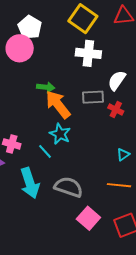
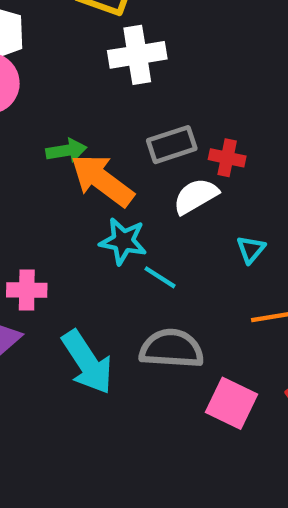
white semicircle: (117, 80) -> (196, 196), moved, turned 40
cyan line: (45, 151) -> (160, 277), moved
cyan triangle: (123, 155) -> (251, 249), moved

